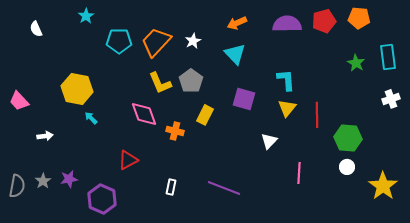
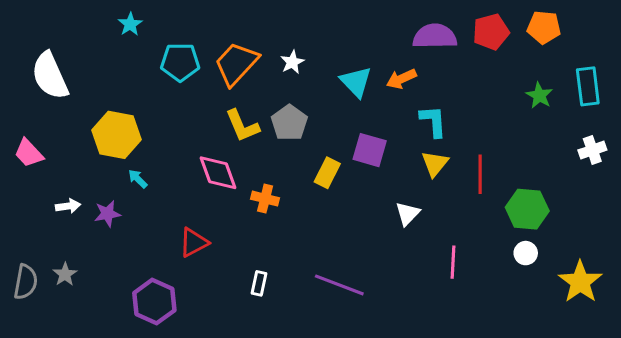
orange arrow: (237, 23) -> (401, 79), moved
white semicircle: (36, 29) -> (50, 76), moved, size x2.0
yellow rectangle: (205, 115) -> (327, 173), moved
purple star: (69, 179) -> (107, 214), moved

